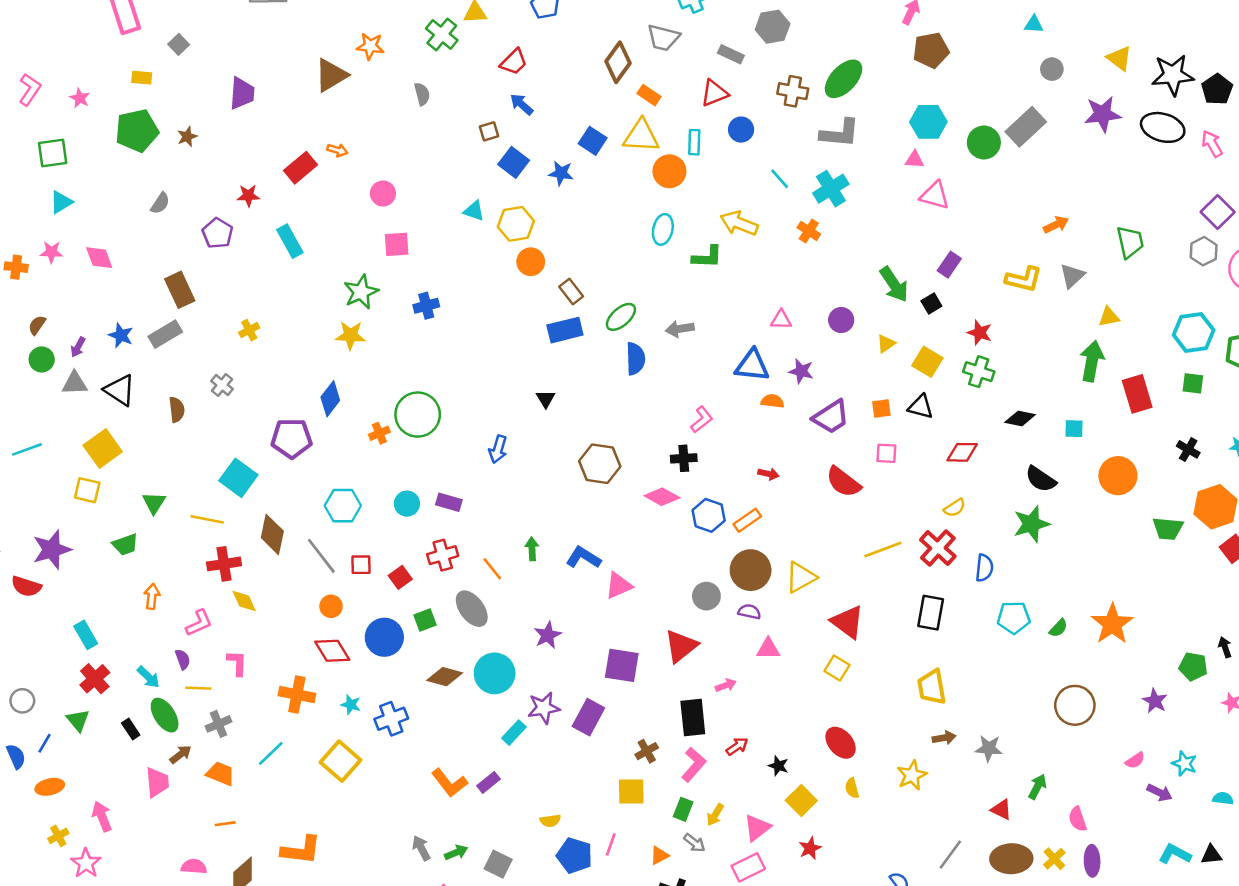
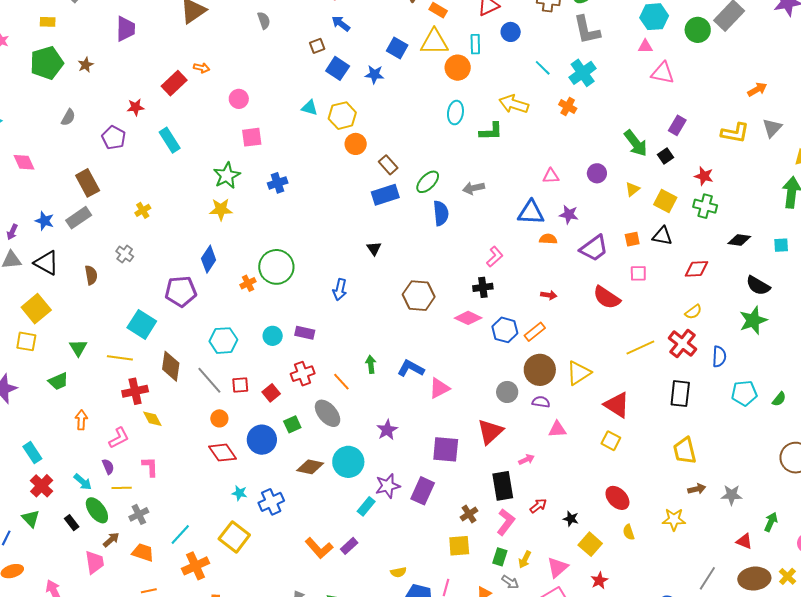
gray L-shape: (840, 133) -> (587, 30), turned 76
orange cross: (297, 695) -> (196, 566), moved, turned -32
yellow star: (912, 775) -> (674, 519), turned 30

